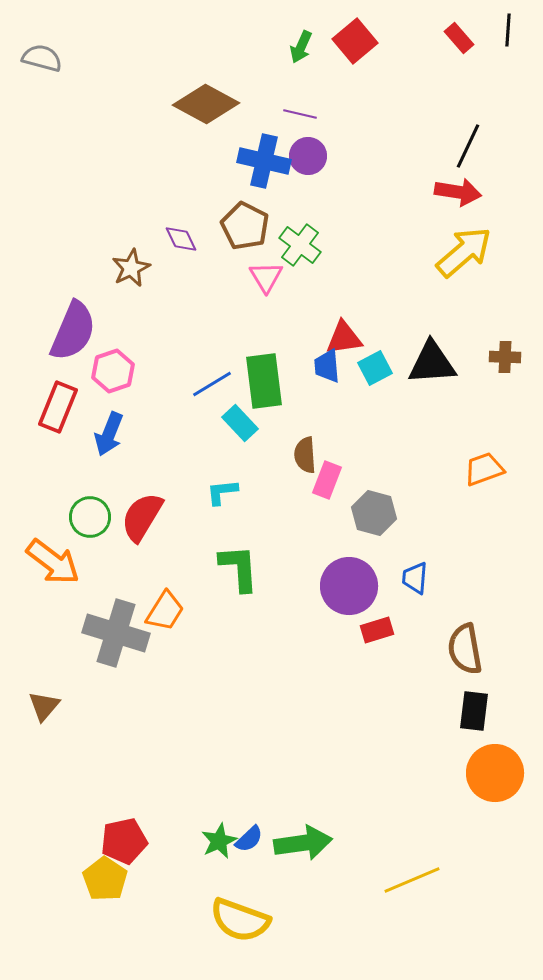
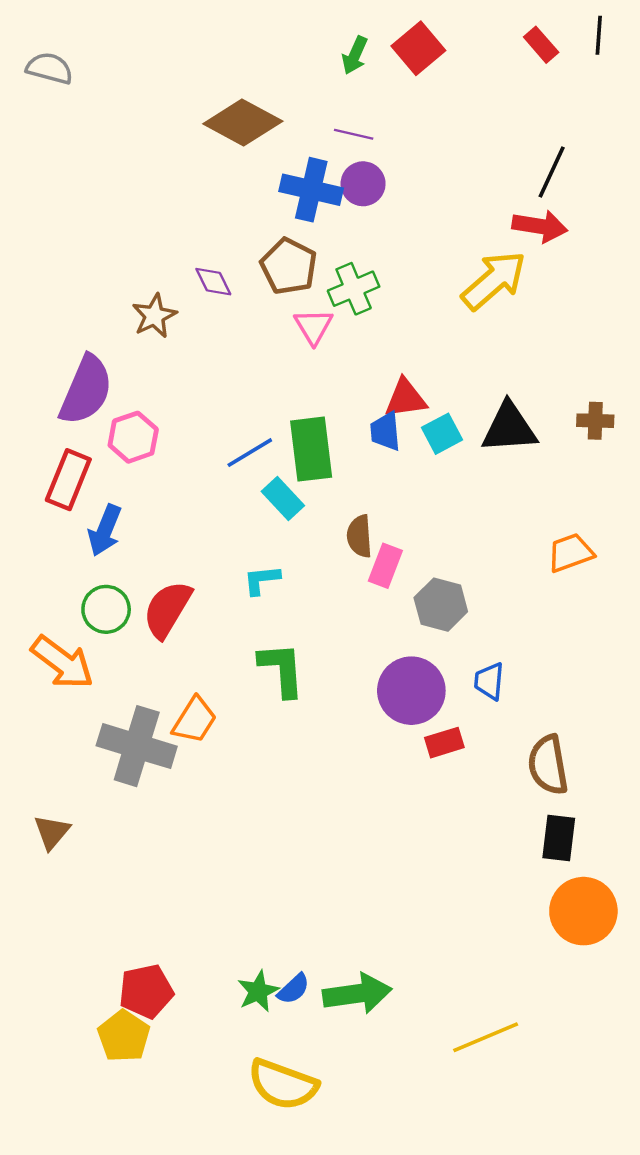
green cross: (300, 245) -> (354, 289), turned 30
yellow arrow: (464, 252) -> (494, 280), moved
blue arrow: (109, 434) -> (105, 530), moved

